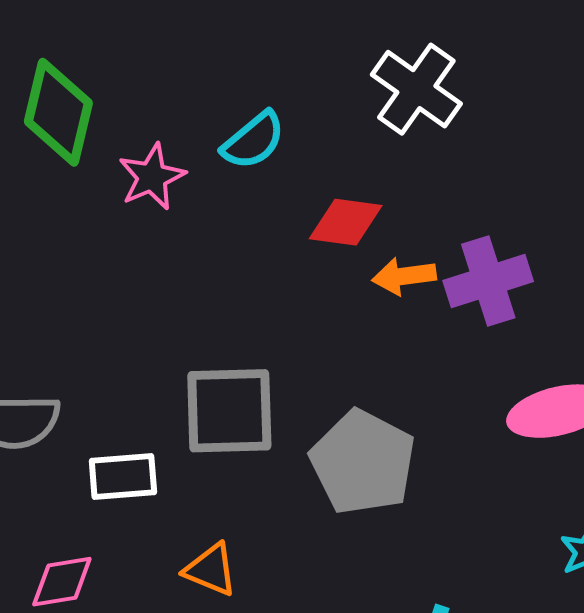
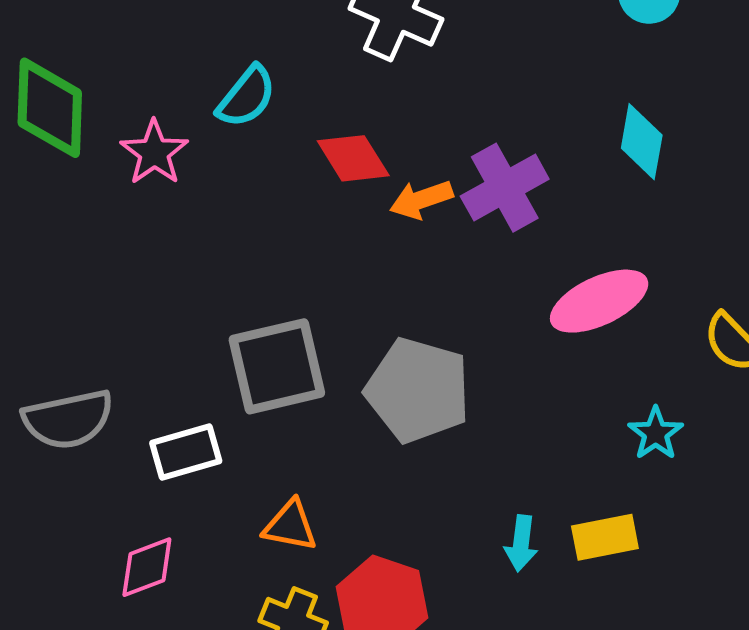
red diamond: (346, 222) -> (353, 158), turned 62

